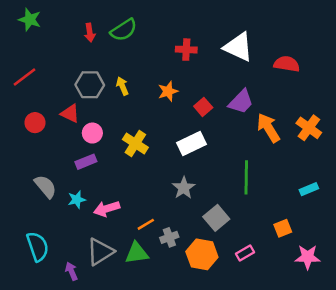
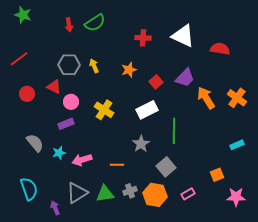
green line: (246, 177) -> (174, 131), moved
orange line: (146, 224) -> (117, 165), moved, turned 32
gray cross: (169, 237) -> (130, 191), moved

